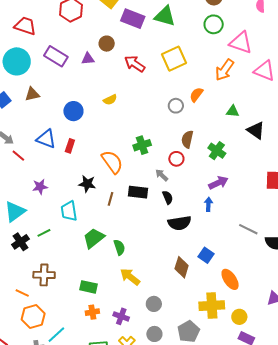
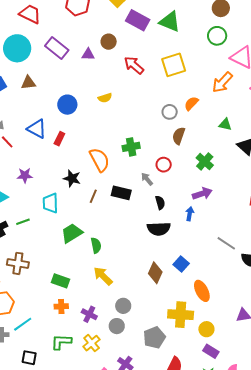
brown semicircle: (187, 139) -> (179, 136), moved
black semicircle: (168, 197) -> (160, 203), moved
gray circle: (154, 334) -> (117, 326), moved

